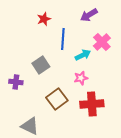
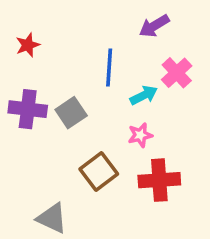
red star: (44, 19) -> (28, 45), moved
purple cross: (16, 82) -> (28, 109), moved, size x1.5

